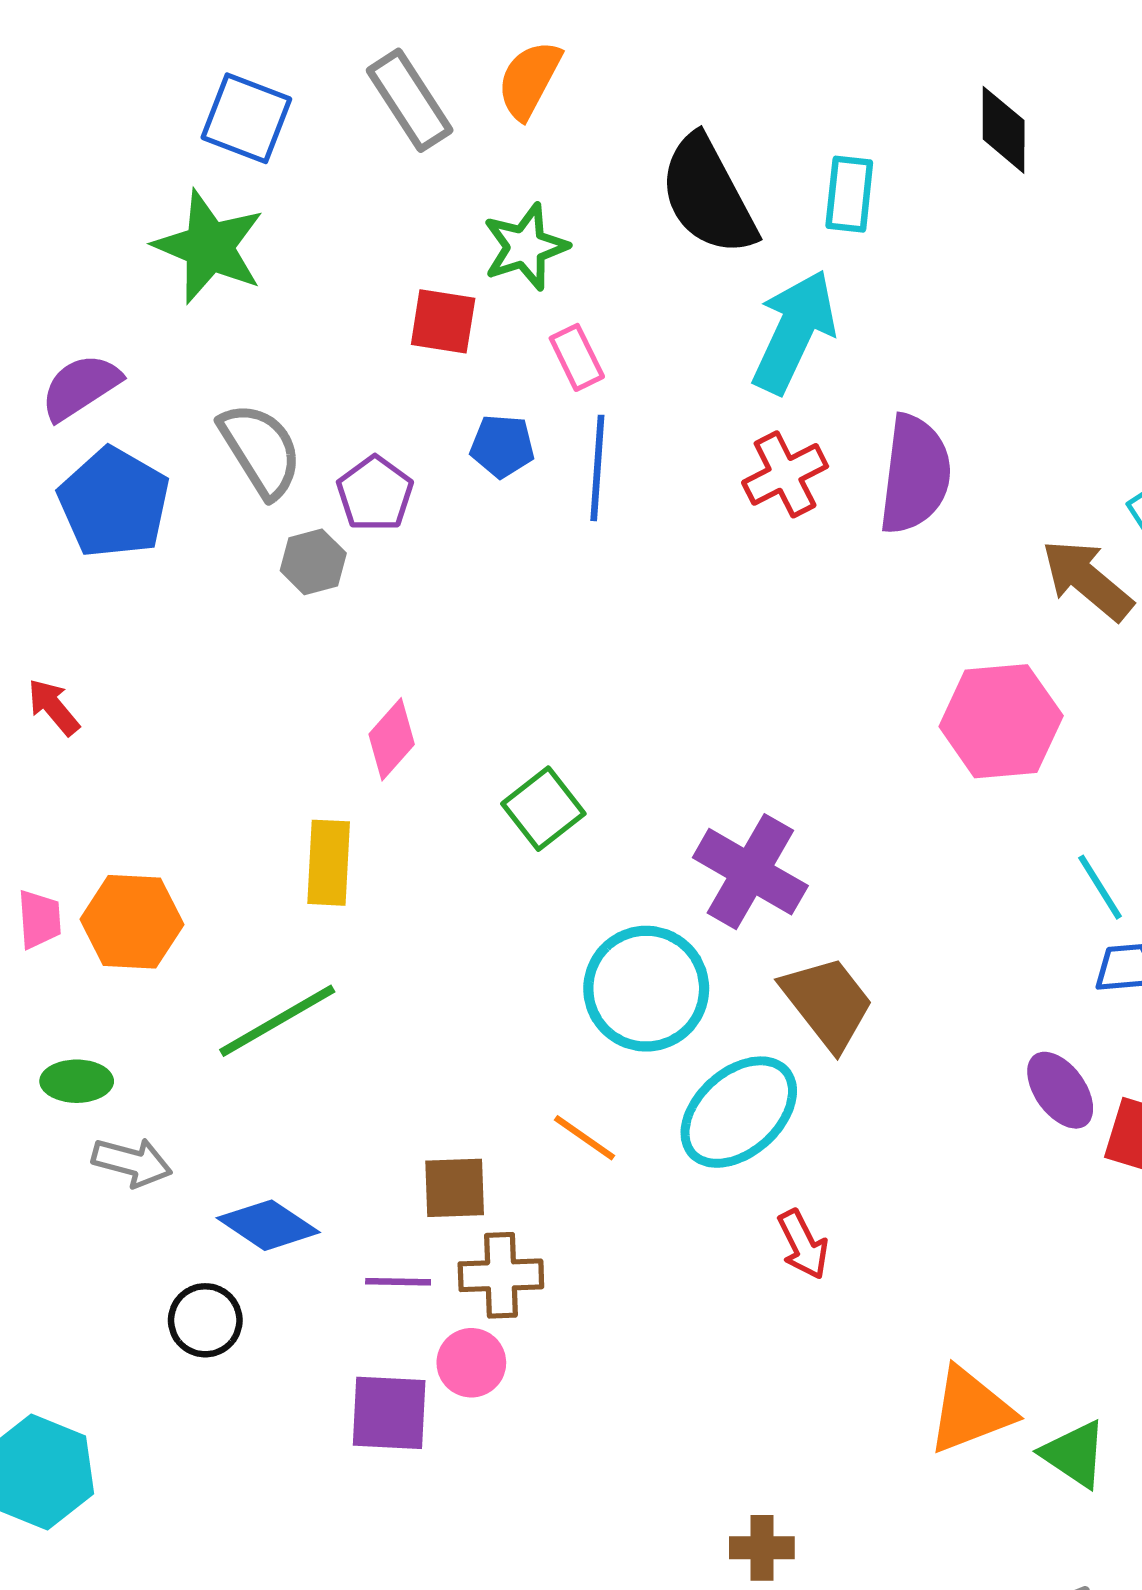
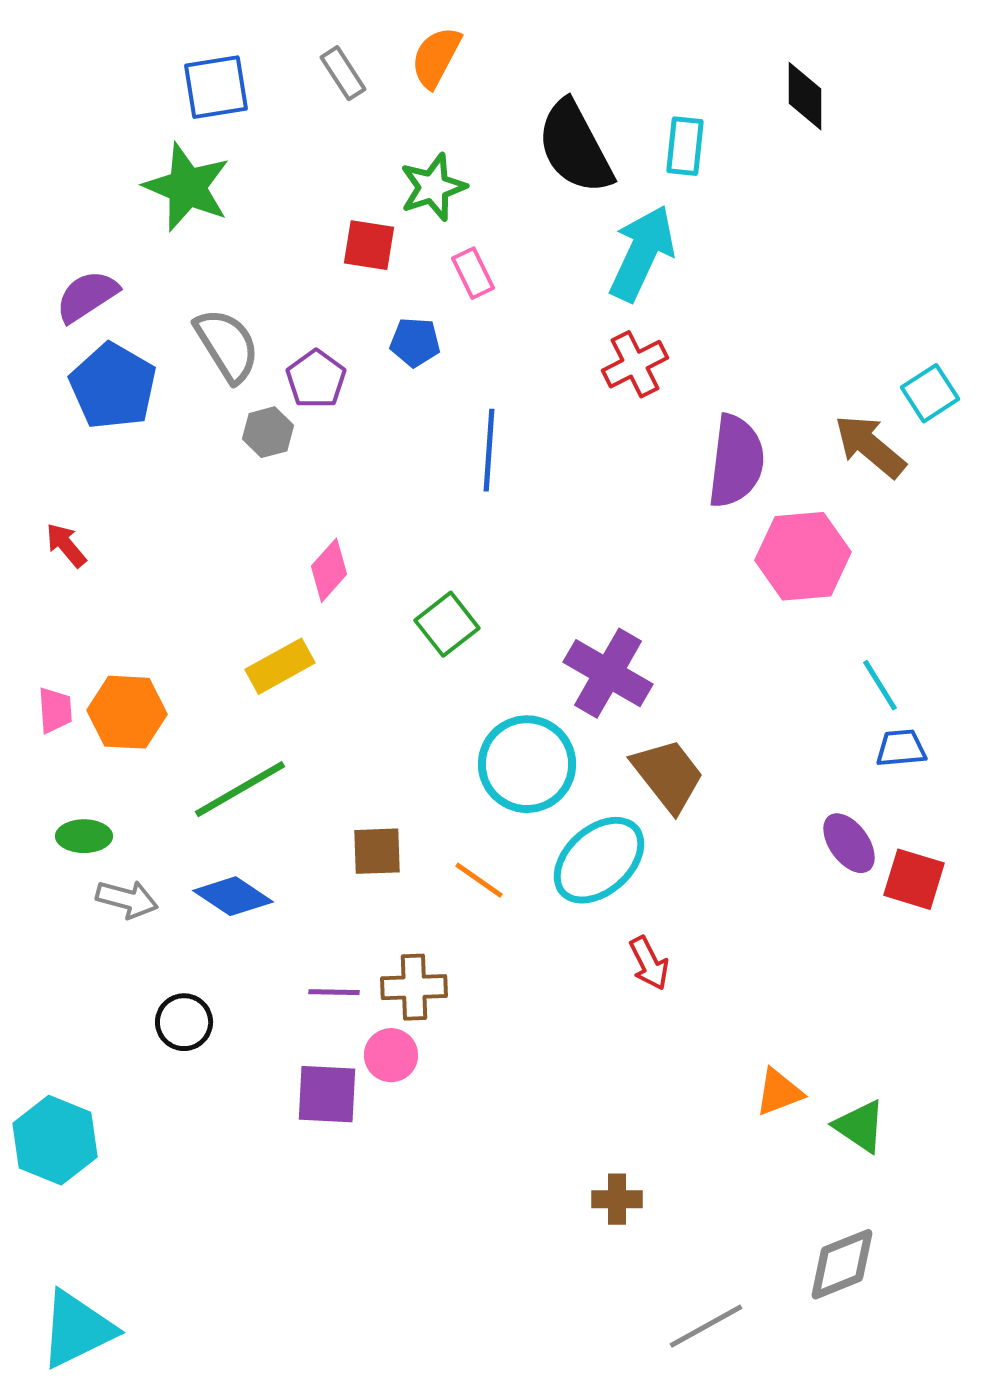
gray rectangle: (410, 100) -> (343, 73), size x0.7
blue square: (246, 118) -> (216, 87), turned -30
blue line: (597, 468) -> (489, 450), moved
purple semicircle: (915, 474) -> (736, 461), moved
yellow rectangle: (329, 863) -> (280, 666), turned 58
brown square: (455, 1188) -> (377, 851), moved
blue diamond: (268, 1225) -> (233, 896), moved
orange triangle: (970, 1410) -> (779, 1092), size x0.7

